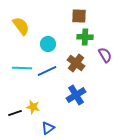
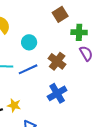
brown square: (79, 16) -> (60, 14), turned -35
green cross: (85, 37) -> (79, 32), moved

